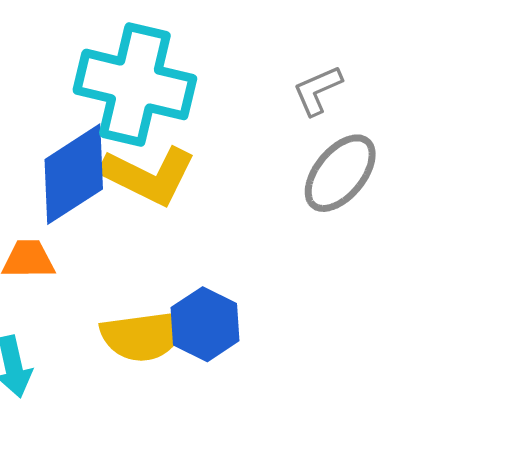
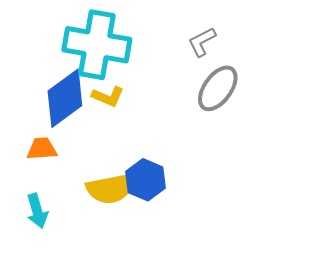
yellow L-shape: (149, 176) -> (108, 97), size x0.6

